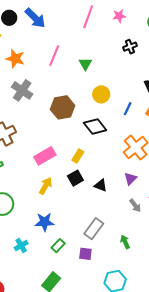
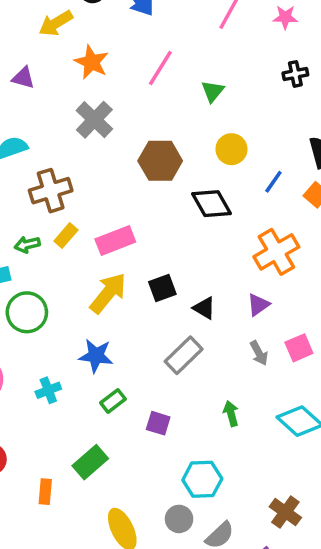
yellow rectangle: (78, 156) -> (66, 235), moved
yellow arrow: (46, 186) -> (108, 293), size x1.4
gray rectangle: (94, 229) -> (184, 355), moved

